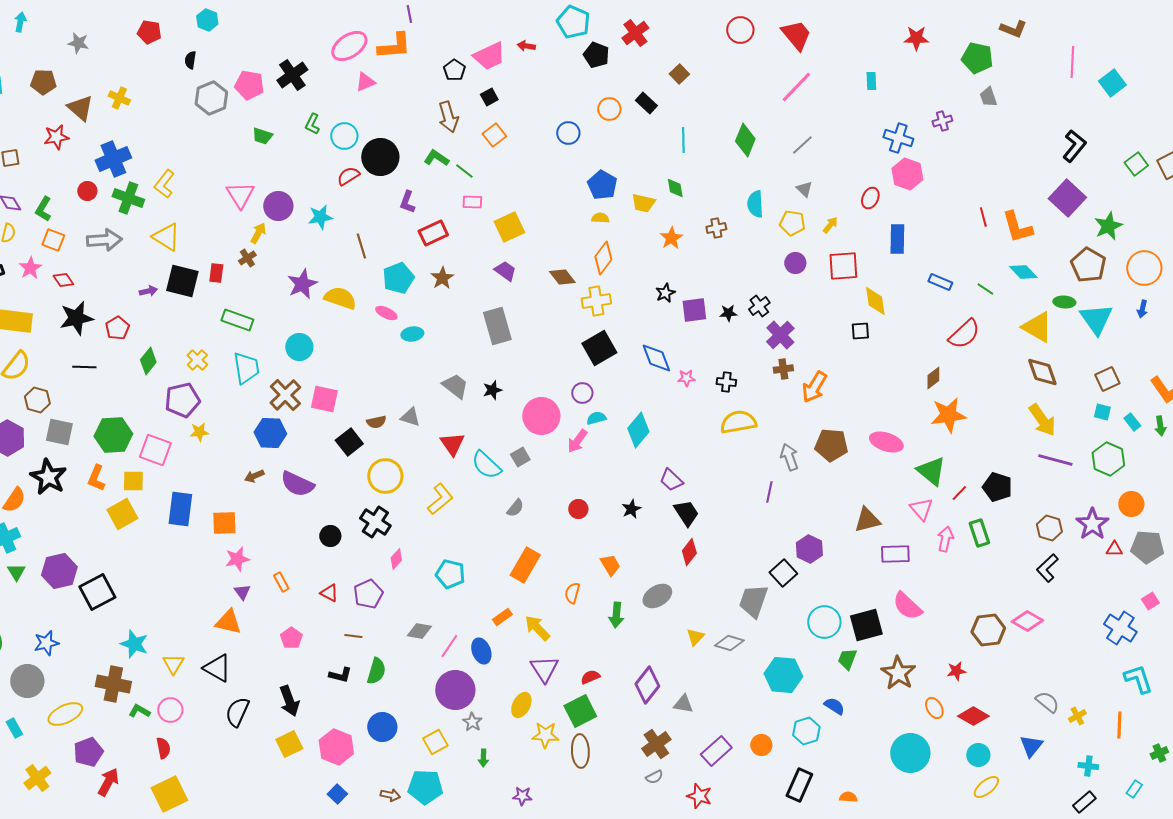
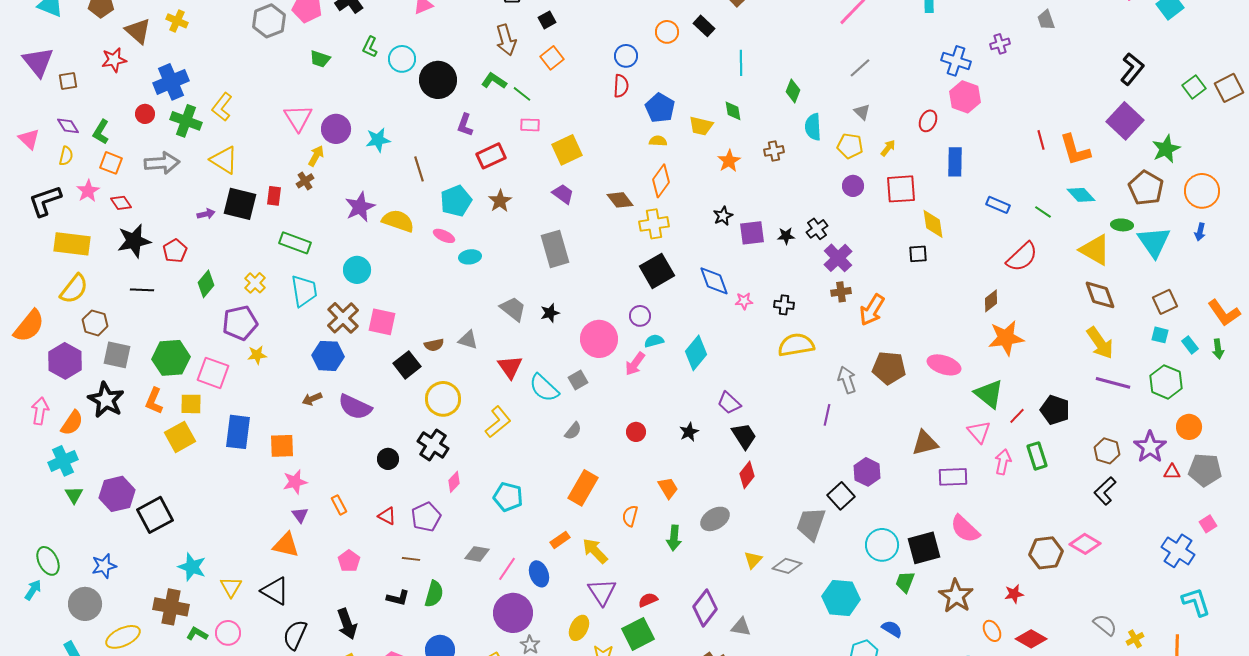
green diamond: (745, 140) -> (793, 91), moved, size x0.7
red semicircle: (348, 176) -> (621, 86), moved, turned 125

